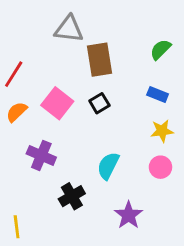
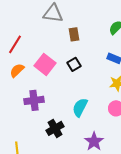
brown rectangle: (99, 60) -> (74, 34), size x0.6
purple cross: (41, 156) -> (34, 100), turned -30

